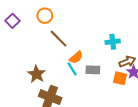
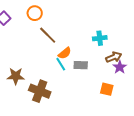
brown star: (37, 74) -> (16, 76), moved, turned -30
orange square: (120, 78) -> (107, 89), moved

